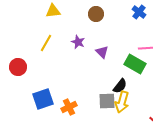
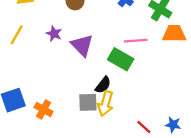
purple triangle: (102, 52) -> (82, 45), size x1.5
orange cross: (69, 107) -> (44, 109), turned -35

